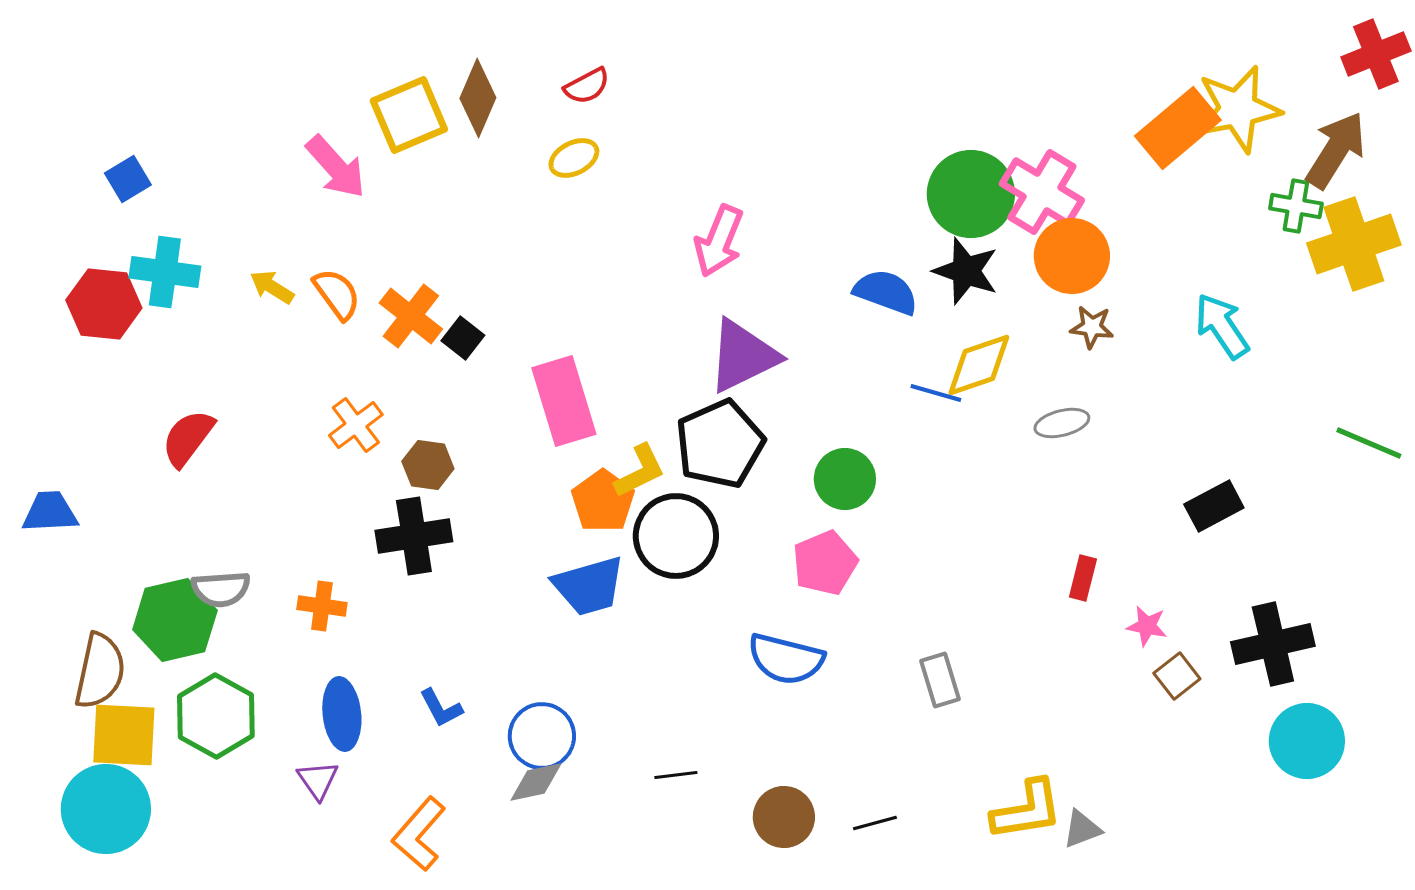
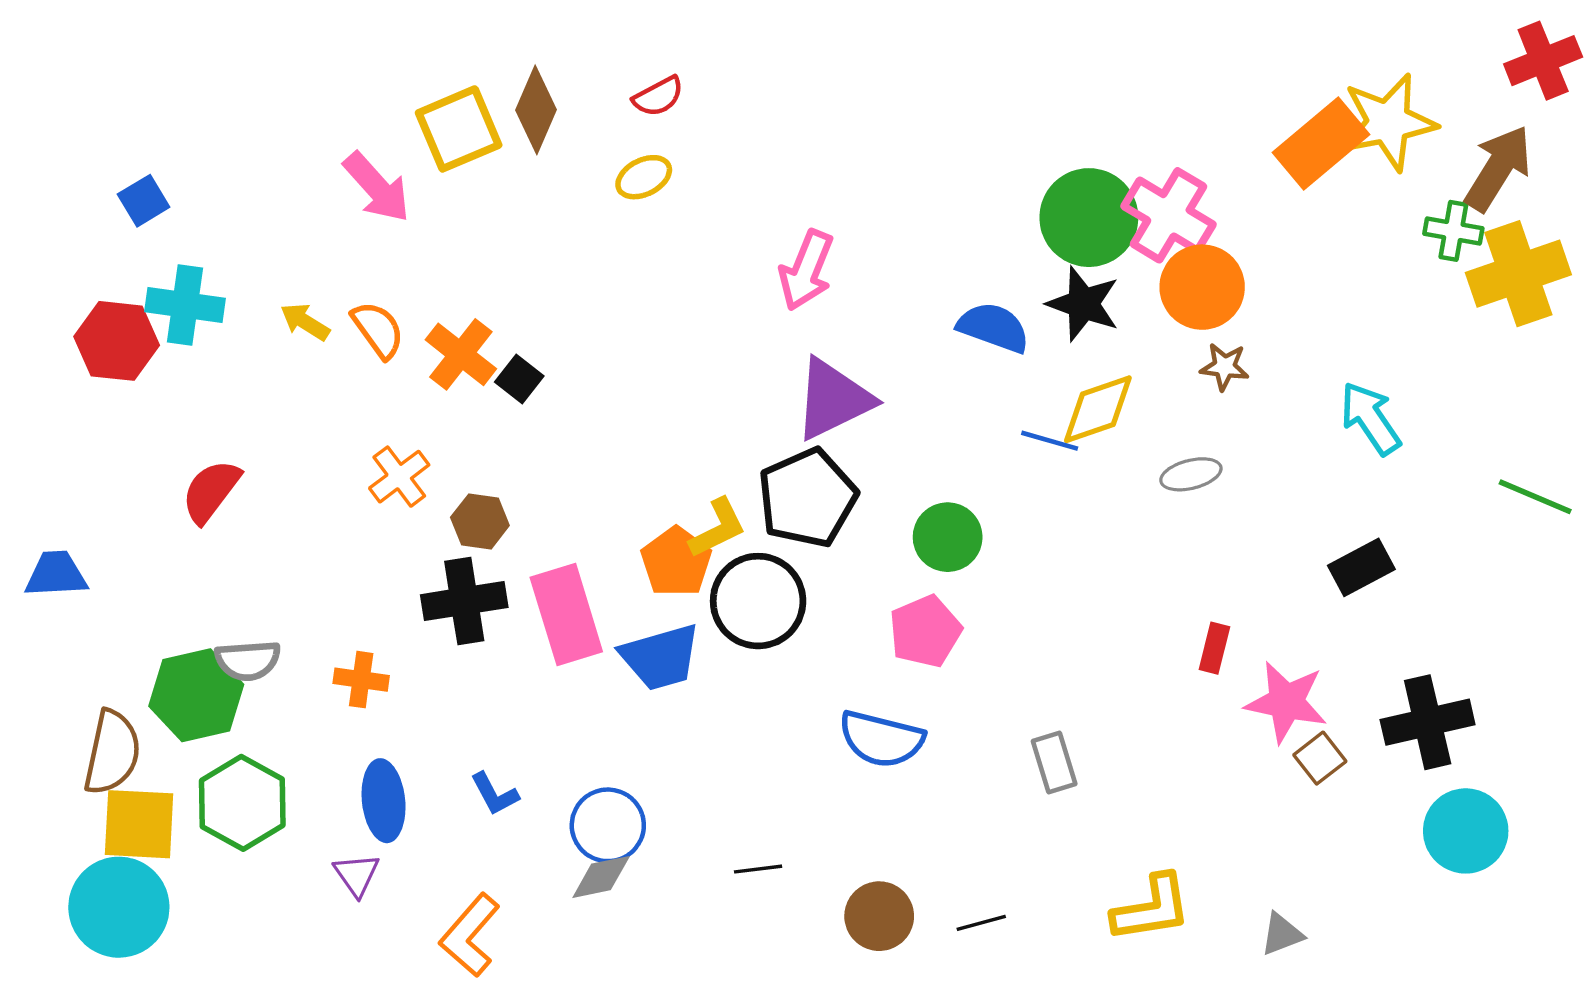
cyan arrow: (1222, 326) -> (1370, 418), moved
pink rectangle: (564, 401) -> (566, 615), moved
pink star: (1147, 626) -> (1286, 702), size x1.8
gray triangle: (1082, 829) -> (1282, 934), moved

